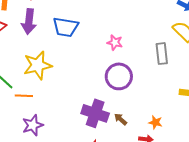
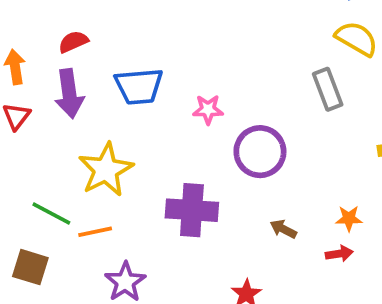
pink star: (115, 43) -> (208, 109), moved
purple cross: (95, 113) -> (192, 210), moved

